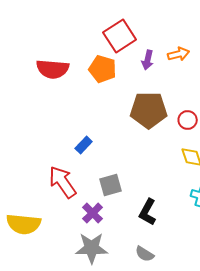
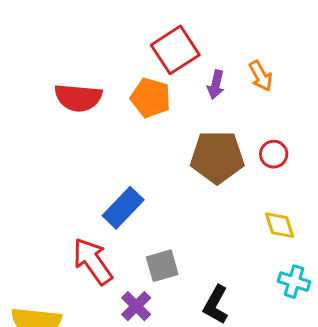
orange arrow: (179, 54) -> (261, 76), turned 75
red circle: (188, 120) -> (274, 154), moved
blue rectangle: (84, 145) -> (123, 208), size x1.6

